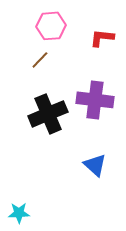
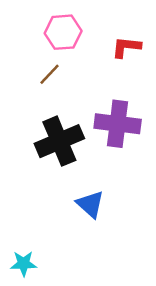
blue triangle: (95, 165) -> (90, 204), moved

